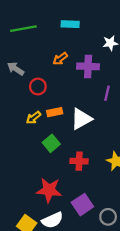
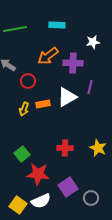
orange arrow: (60, 59) -> (48, 56), size x1.5
yellow arrow: (33, 118) -> (24, 109), turned -32
white triangle: (81, 119) -> (67, 97), moved
green square: (51, 143) -> (22, 154), moved

